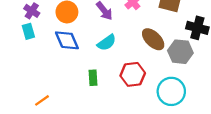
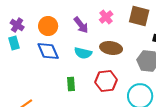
brown ellipse: (153, 39) -> (111, 48), moved, turned -35
cyan semicircle: (107, 43) -> (83, 53), turned 48

